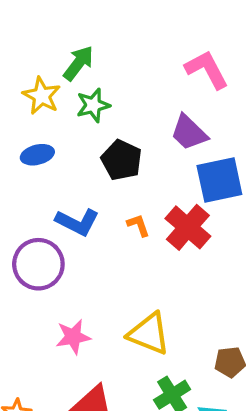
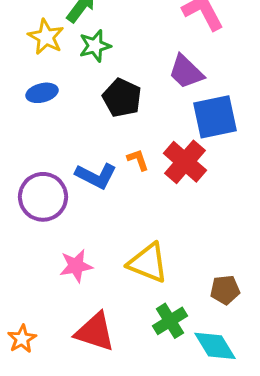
blue L-shape: (77, 222) -> (96, 176), moved

